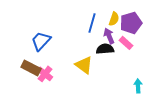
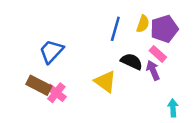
purple arrow: (109, 36) -> (153, 70), moved
black semicircle: (105, 49) -> (132, 61), turned 30

